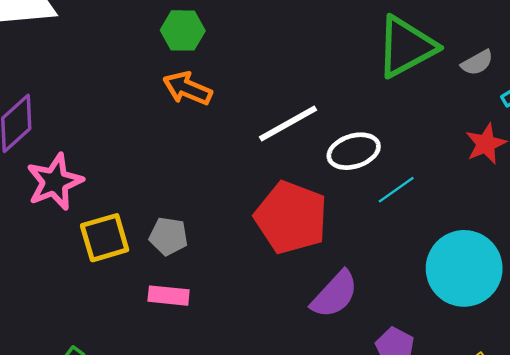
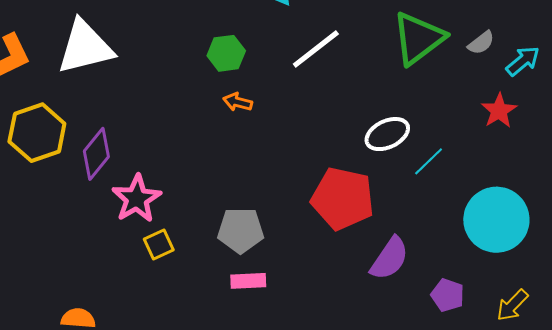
orange arrow: (187, 88) -> (238, 102), size x0.7
white line: (288, 123) -> (316, 49), moved
gray pentagon: (168, 236) -> (241, 230), size x1.4
yellow square: (105, 238) -> (159, 245), moved, size x0.7

